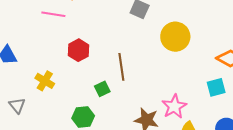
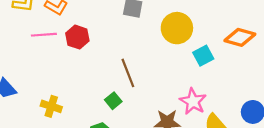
red hexagon: (79, 50) -> (77, 37), moved
cyan square: (216, 87) -> (203, 56), moved

